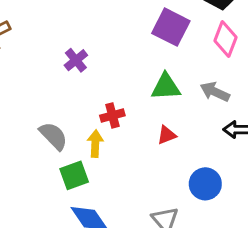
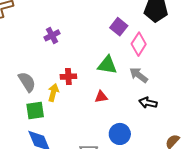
purple square: (171, 27) -> (119, 27), size x0.7
pink diamond: (225, 39) -> (139, 44), moved

